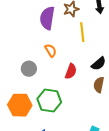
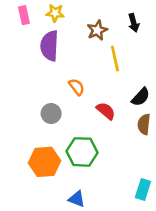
purple semicircle: (47, 18) -> (49, 46), moved
red semicircle: (71, 71) -> (106, 111), turned -63

